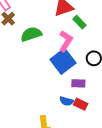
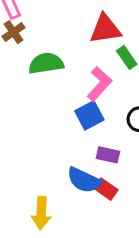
blue square: (63, 61) -> (89, 115), size x0.7
blue semicircle: (66, 101) -> (84, 180), size x1.5

